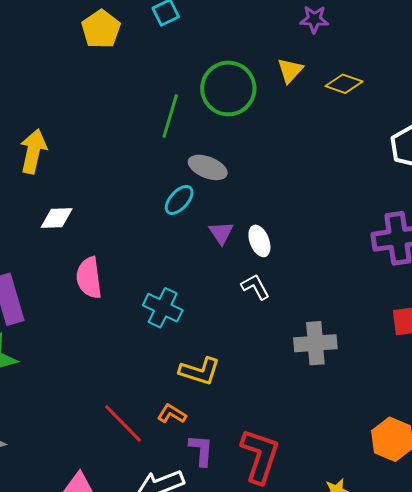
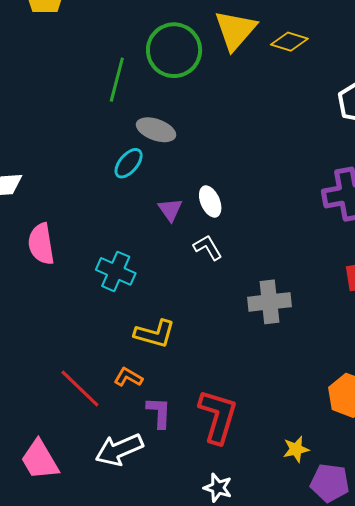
yellow triangle: (290, 71) -> (235, 30), size x1.6
purple triangle: (221, 233) -> (170, 210), moved

